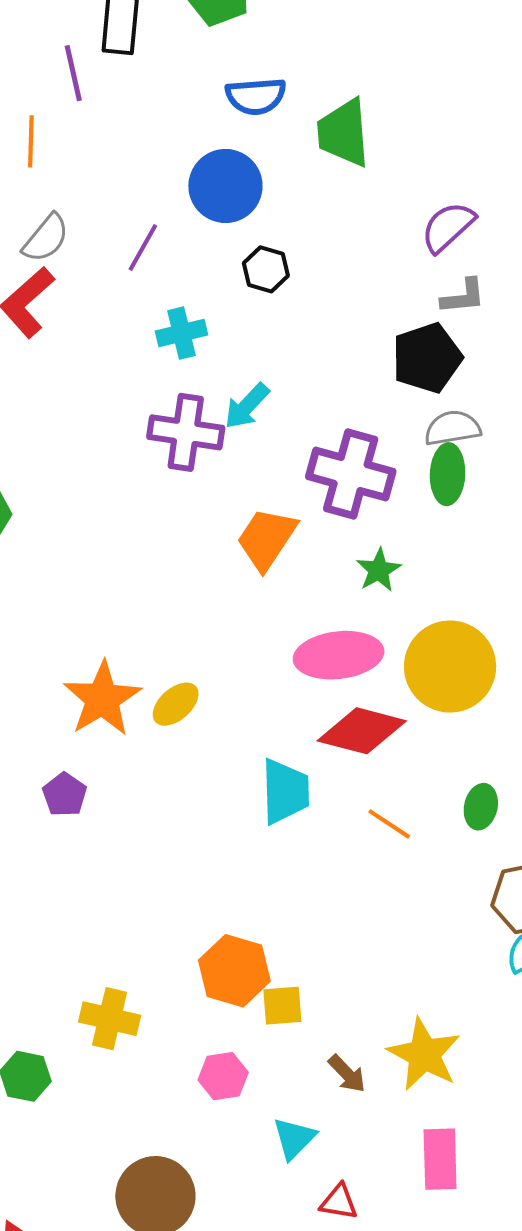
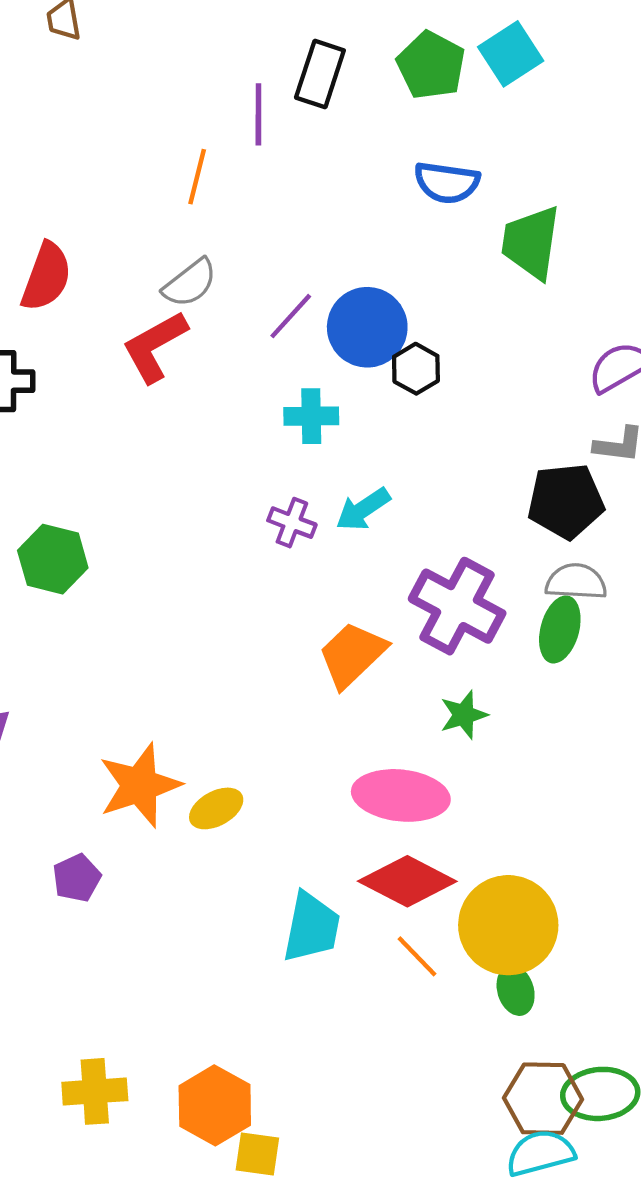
blue circle: (225, 186) -> (367, 327), moved
purple cross: (186, 432) -> (292, 523), size x0.6
yellow circle: (450, 667) -> (508, 925), moved
green ellipse: (481, 807) -> (516, 990), turned -42
orange line: (389, 824) -> (417, 956), moved
yellow cross: (110, 1019) -> (95, 1091), moved, turned -30

